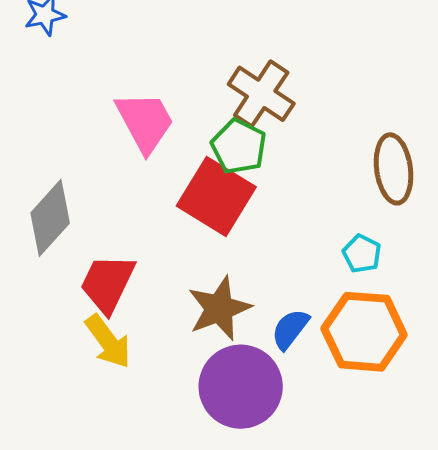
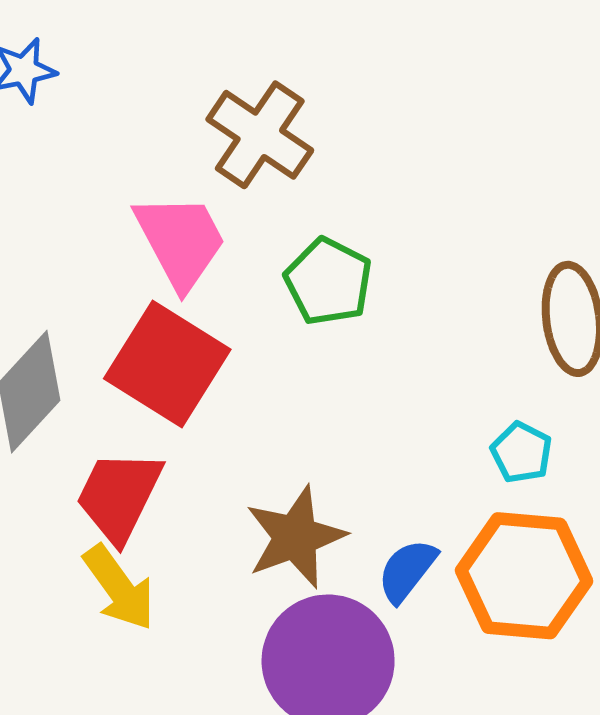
brown cross: (261, 94) -> (260, 135), moved
red square: (216, 196) -> (167, 364), moved

